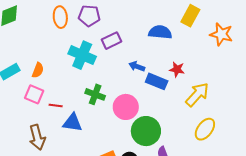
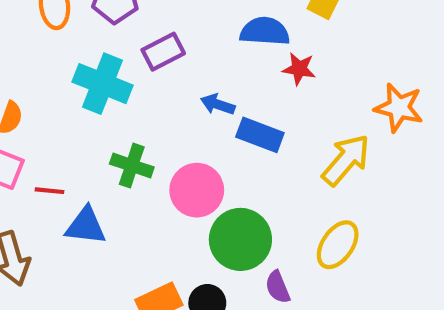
orange star: (221, 34) -> (399, 108), moved
red star: (177, 69) -> (299, 69), moved
yellow ellipse: (205, 129) -> (338, 245), moved

